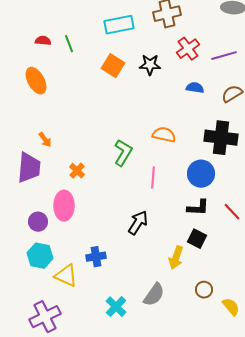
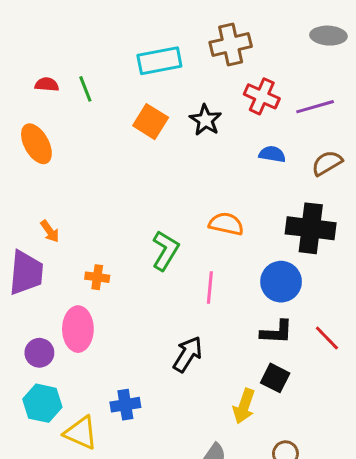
red cross: (188, 49) -> (262, 96), turned -30
black star: (150, 65) -> (205, 120), turned 30
orange cross: (77, 171) -> (97, 277), turned -35

